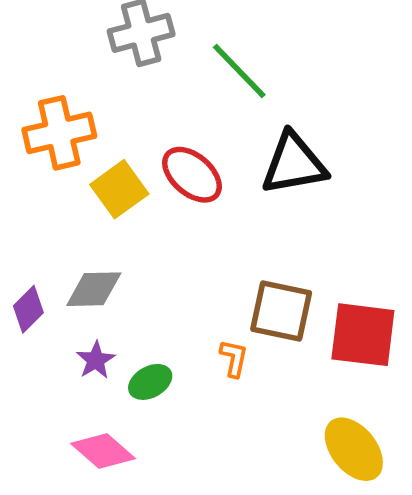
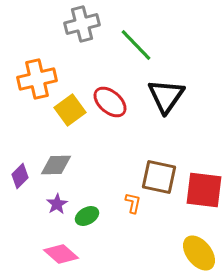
black triangle: (294, 164) -> (166, 96), turned -45

